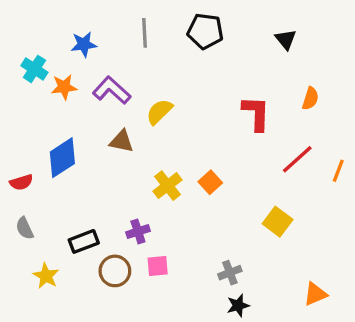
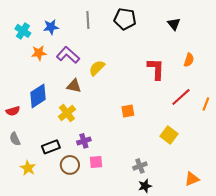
cyan cross: (34, 69) -> (23, 31), moved
orange square: (210, 182) -> (128, 111), turned 32
yellow cross: (167, 186) -> (67, 113), moved

